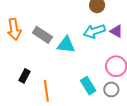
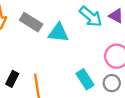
cyan arrow: (94, 31) -> (91, 17), turned -120
black rectangle: (25, 76) -> (12, 79), moved

